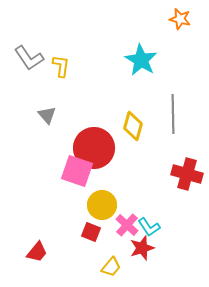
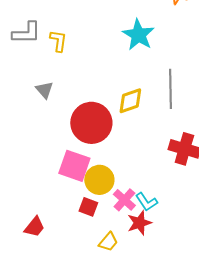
gray L-shape: (29, 58) -> (26, 33), turned -56
yellow diamond: (133, 126) -> (130, 101), turned 56
pink square: (77, 171) -> (74, 166), moved

